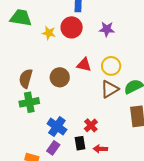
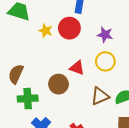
yellow circle: (111, 66) -> (105, 61), moved
brown circle: (60, 77) -> (58, 84), moved
green cross: (29, 102) -> (28, 99), moved

